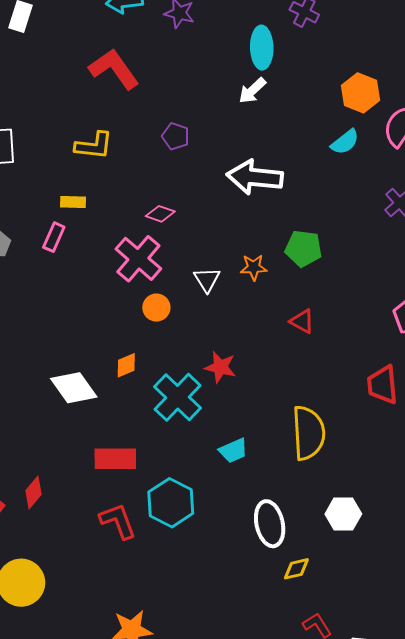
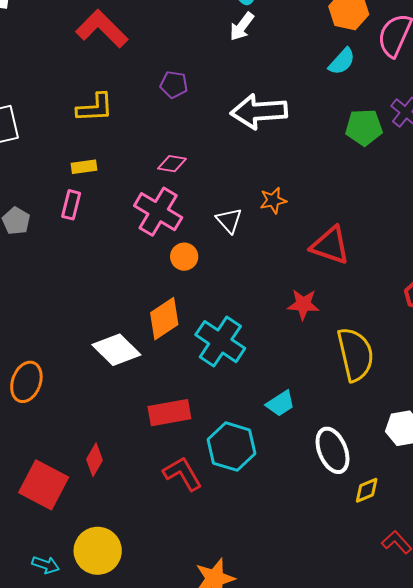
green pentagon: (303, 248) -> (364, 127), moved
red triangle: (302, 321) -> (330, 245), size x1.6
orange diamond: (126, 365) -> (164, 319), size x1.6
red star: (220, 367) -> (303, 304), moved
cyan trapezoid: (233, 451) -> (280, 403), moved

